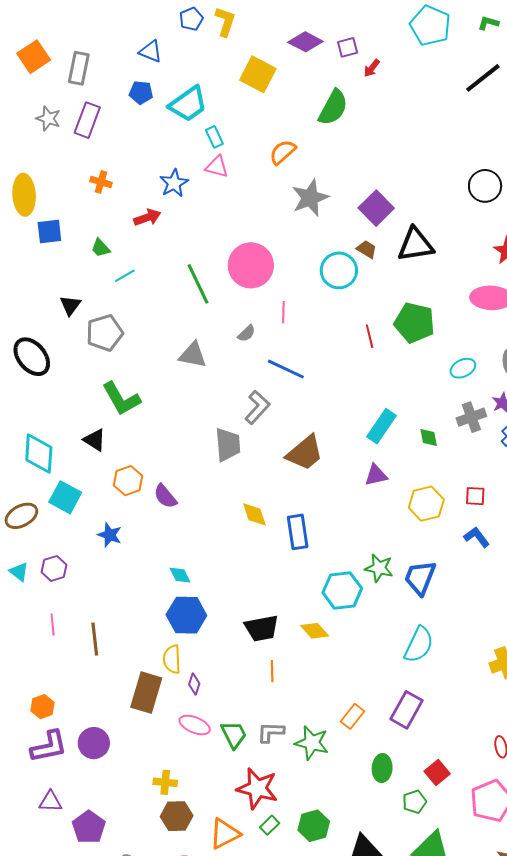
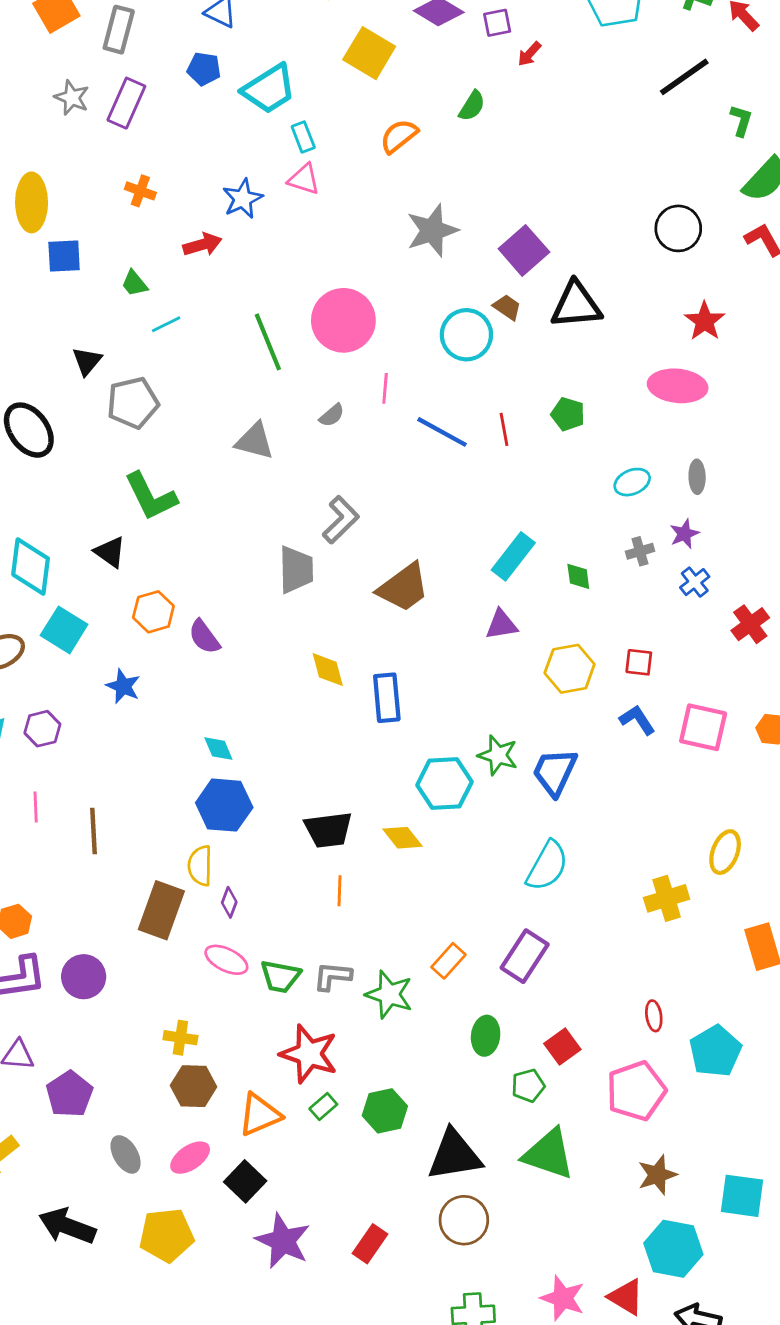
green semicircle: (333, 108) -> (472, 106), size x0.6
orange semicircle: (283, 152) -> (399, 136), moved
green pentagon: (414, 323) -> (568, 414), size x0.6
blue line: (286, 369) -> (442, 432), moved
gray cross: (471, 417) -> (640, 551), size x0.7
green trapezoid: (234, 735) -> (280, 976), turned 124

